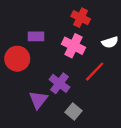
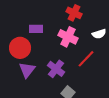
purple triangle: (38, 100) -> (27, 70), moved

